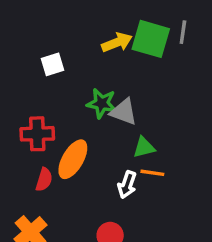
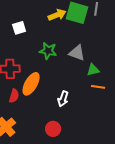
gray triangle: (124, 112) -> (77, 53), moved
green triangle: (144, 147) -> (93, 70), moved
orange line: (152, 173) -> (98, 87), moved

